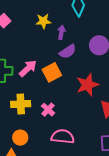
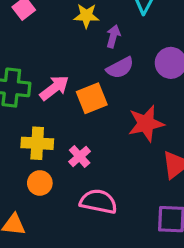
orange circle: (20, 138) -> (40, 183), moved

